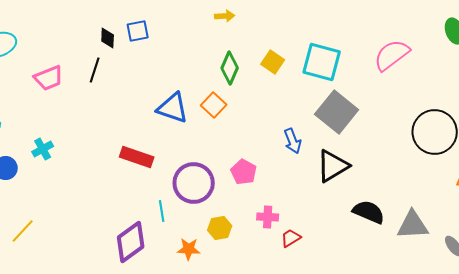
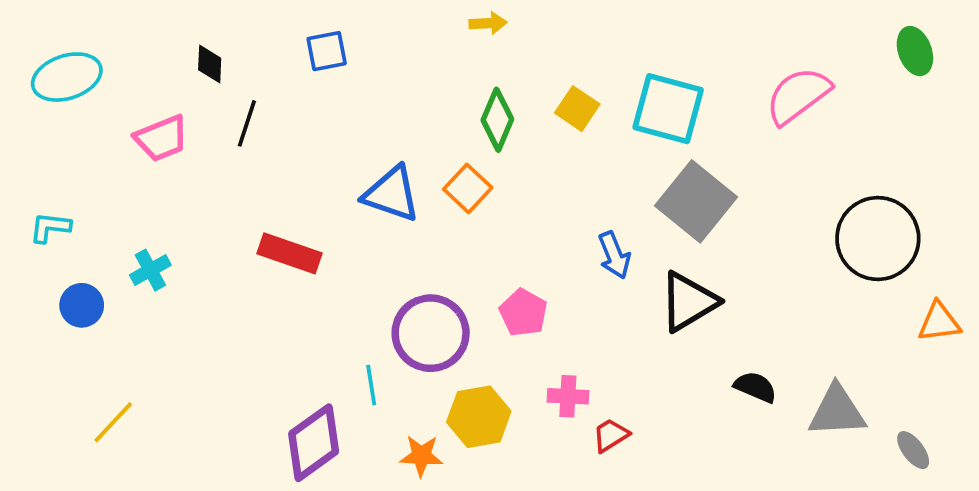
black diamond: (108, 38) -> (210, 64), moved
red rectangle: (137, 157) -> (290, 253), moved
black semicircle: (369, 212) -> (755, 387), size x0.7
yellow hexagon: (220, 228) -> (479, 417), size x1.4

